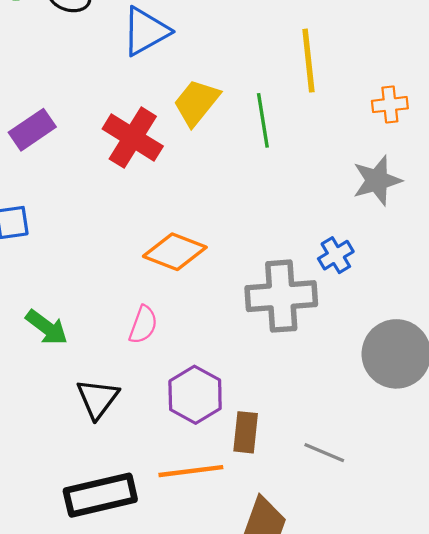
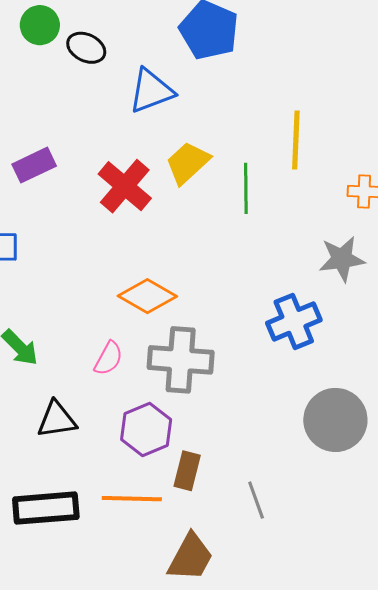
blue cross: (336, 255) -> (294, 321), size x1.6
gray cross: (281, 296) -> (181, 360), moved
black triangle: (98, 399) -> (57, 420), turned 36
gray line: (324, 453) -> (256, 500), turned 39

